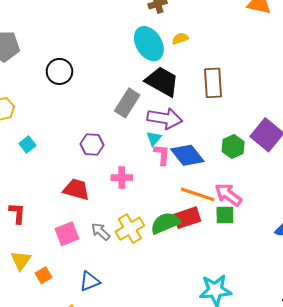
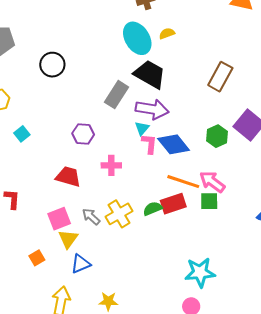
brown rectangle: (213, 83) -> (220, 77), moved, turned 32
green semicircle: (165, 223) -> (153, 209), size x0.7
yellow triangle: (21, 261) -> (68, 239), moved

